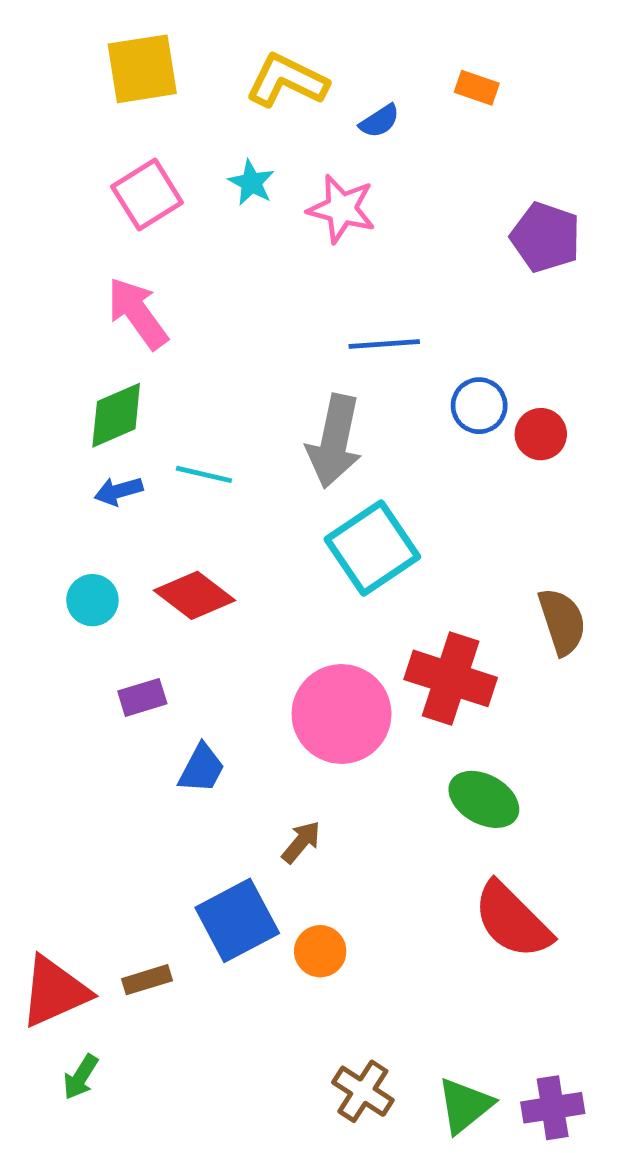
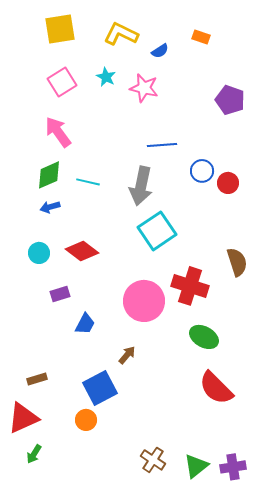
cyan line: (204, 474) -> (88, 182), moved
orange circle: (320, 951) -> (86, 420), moved
brown rectangle: (147, 980) -> (37, 379), moved

